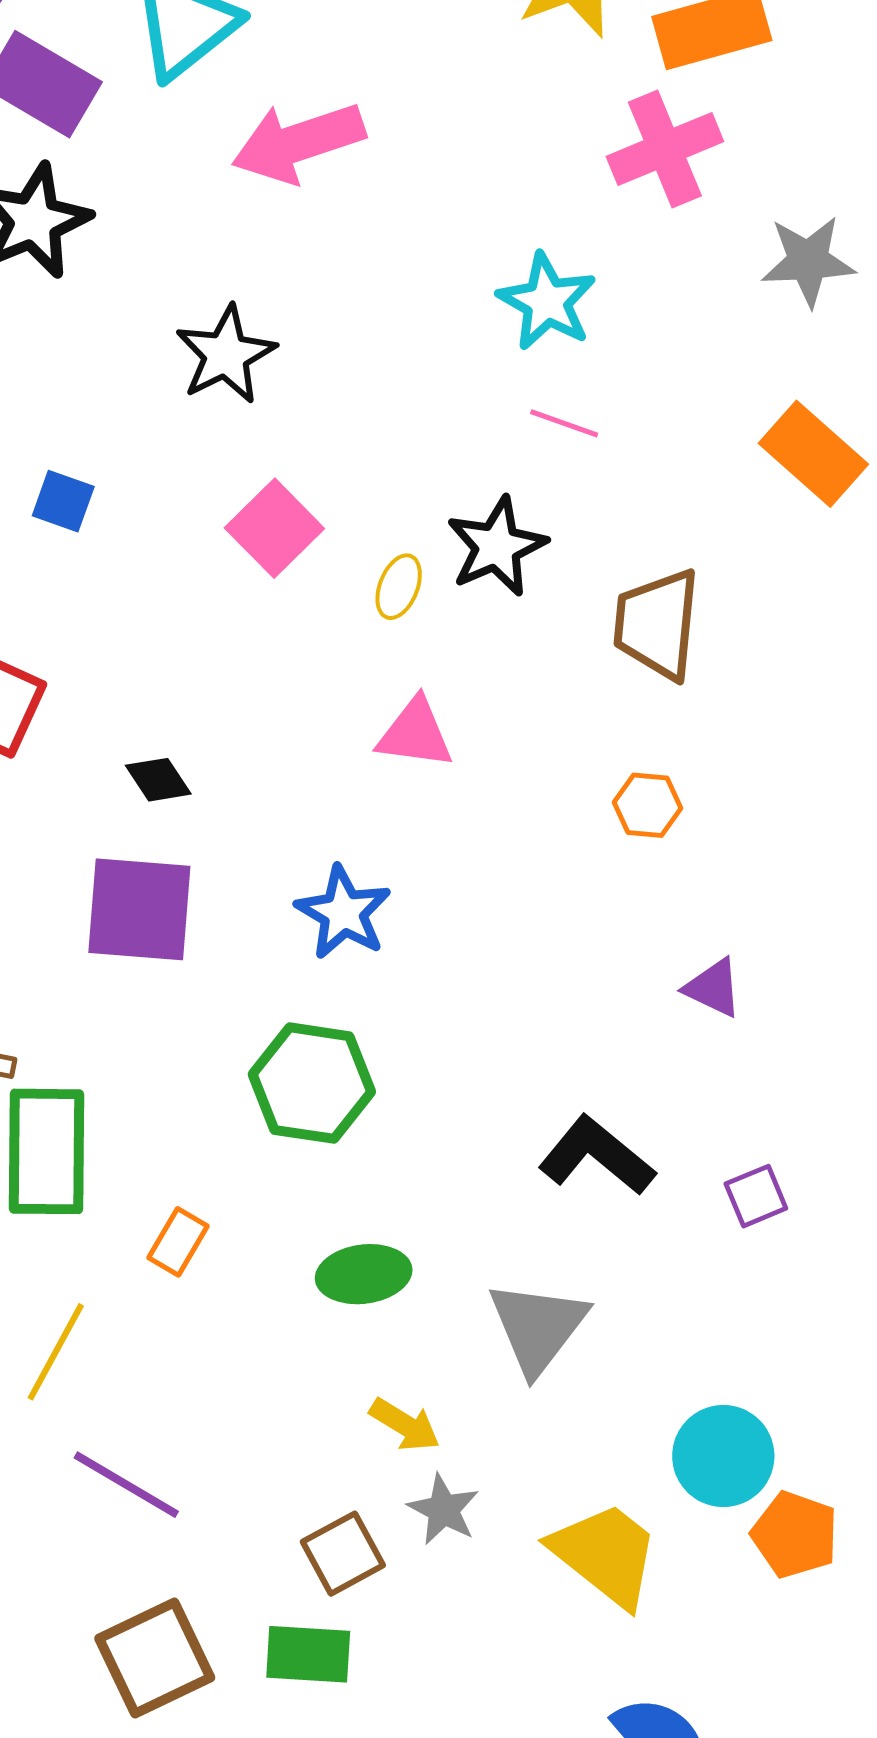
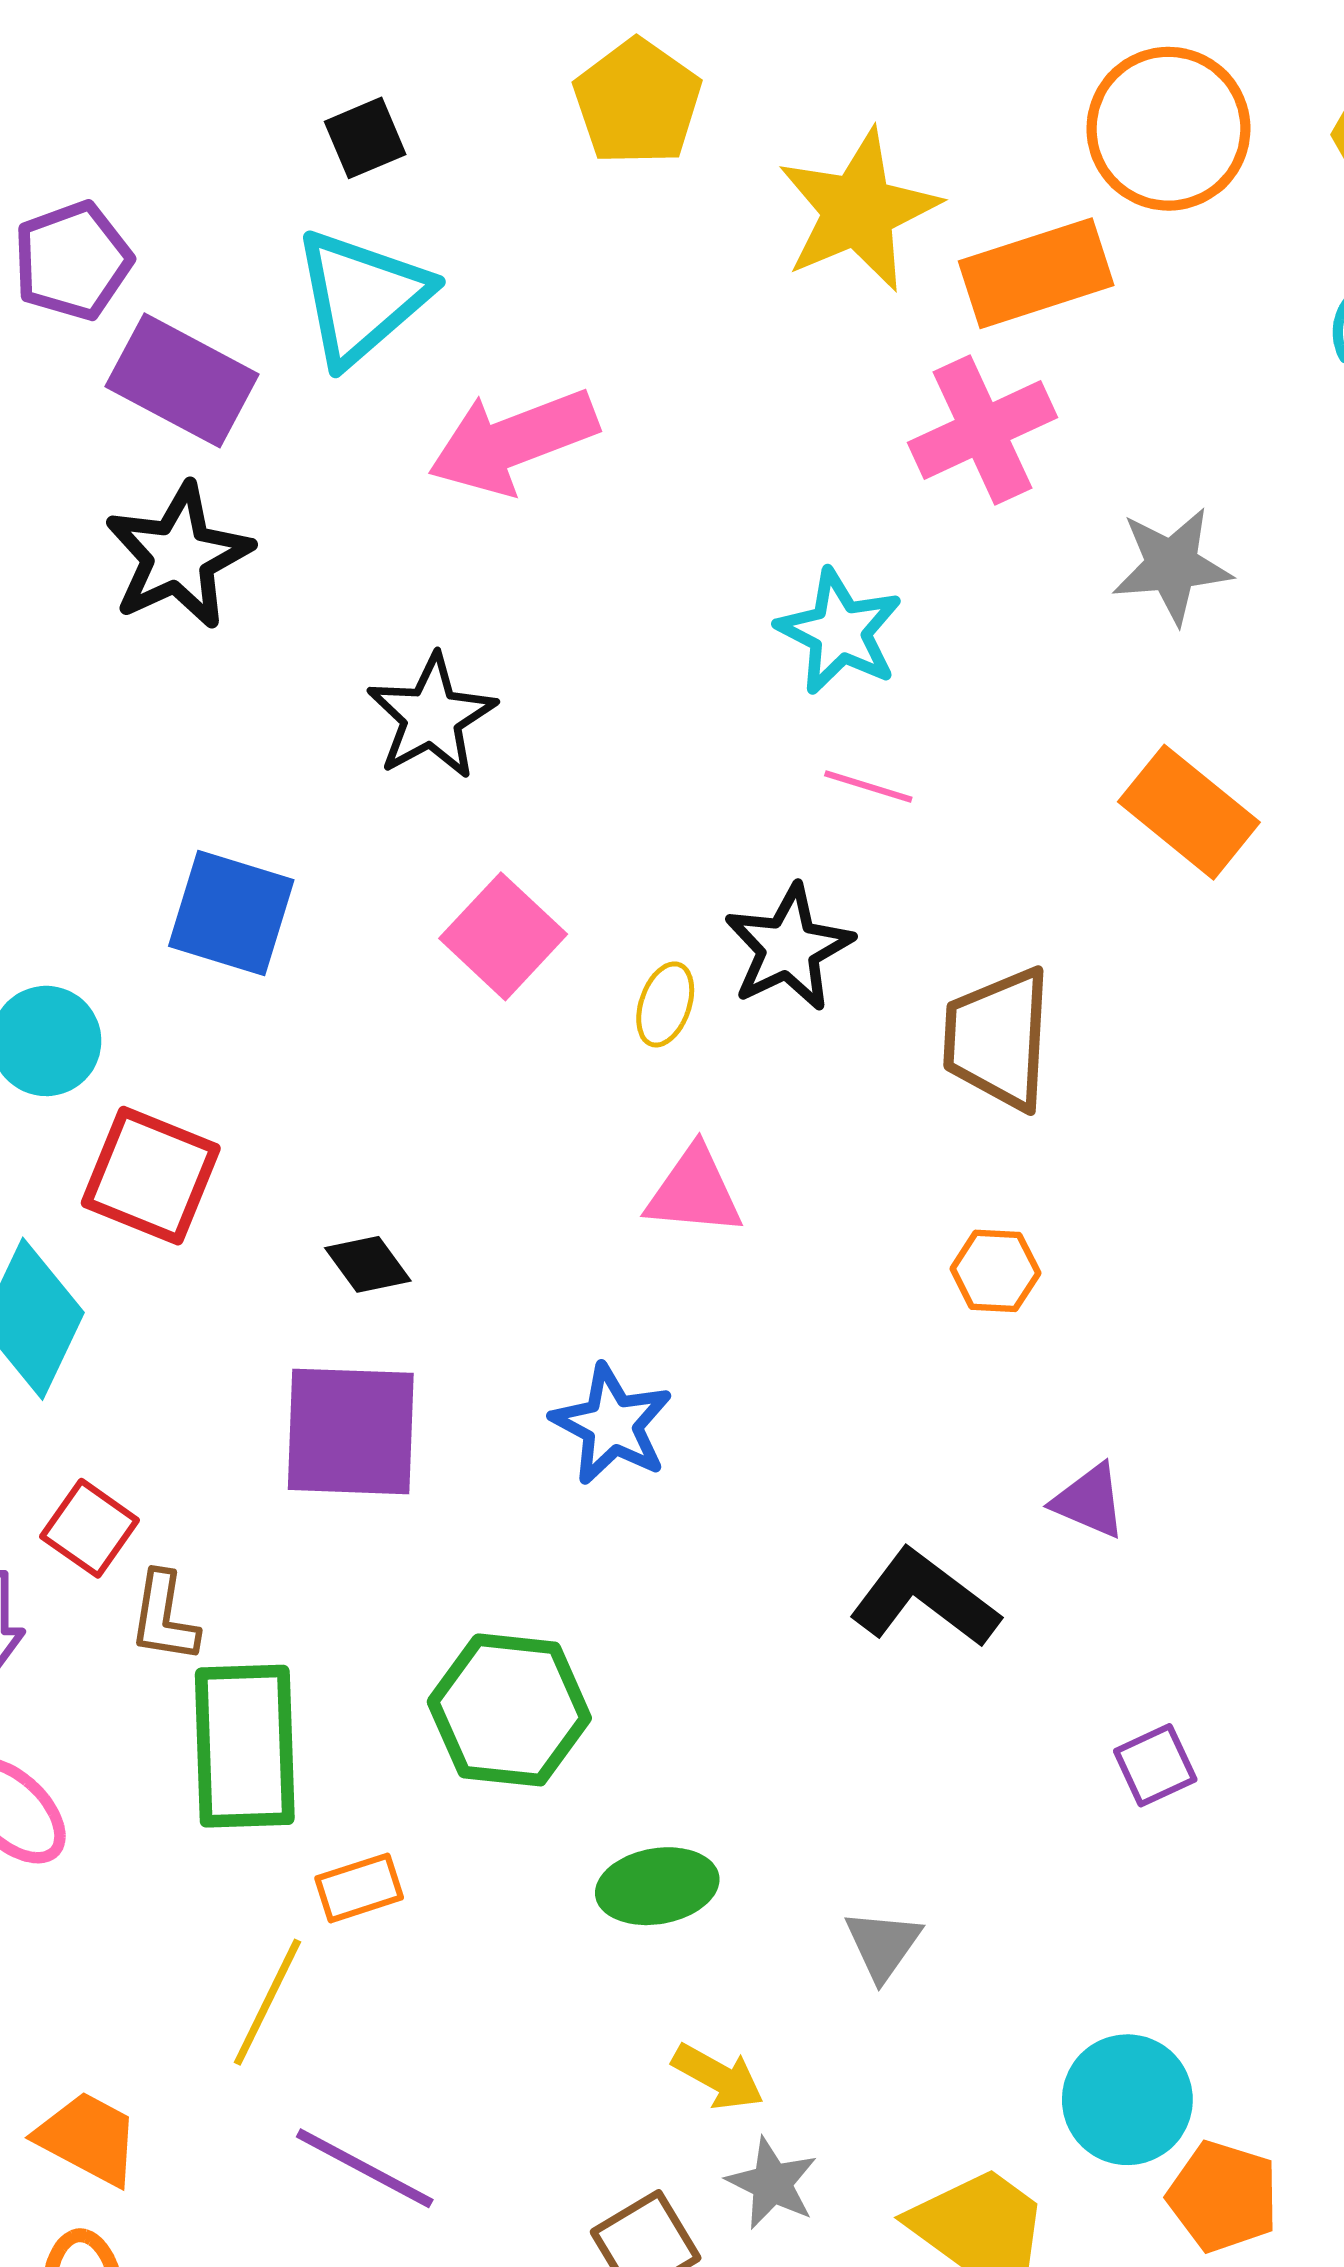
blue square: (63, 501) -> (231, 913), size x1.6
green hexagon: (312, 1083) -> (509, 1710), moved
black L-shape: (596, 1156) -> (924, 1598), moved
orange rectangle: (178, 1242) -> (359, 1888), moved, turned 44
gray triangle: (538, 1327) -> (883, 1945), size x0.6

